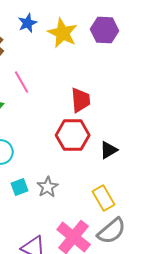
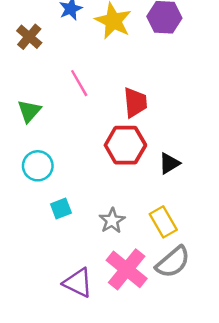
pink line: (22, 82) -> (79, 83), moved
gray star: (48, 187) -> (112, 221), moved

